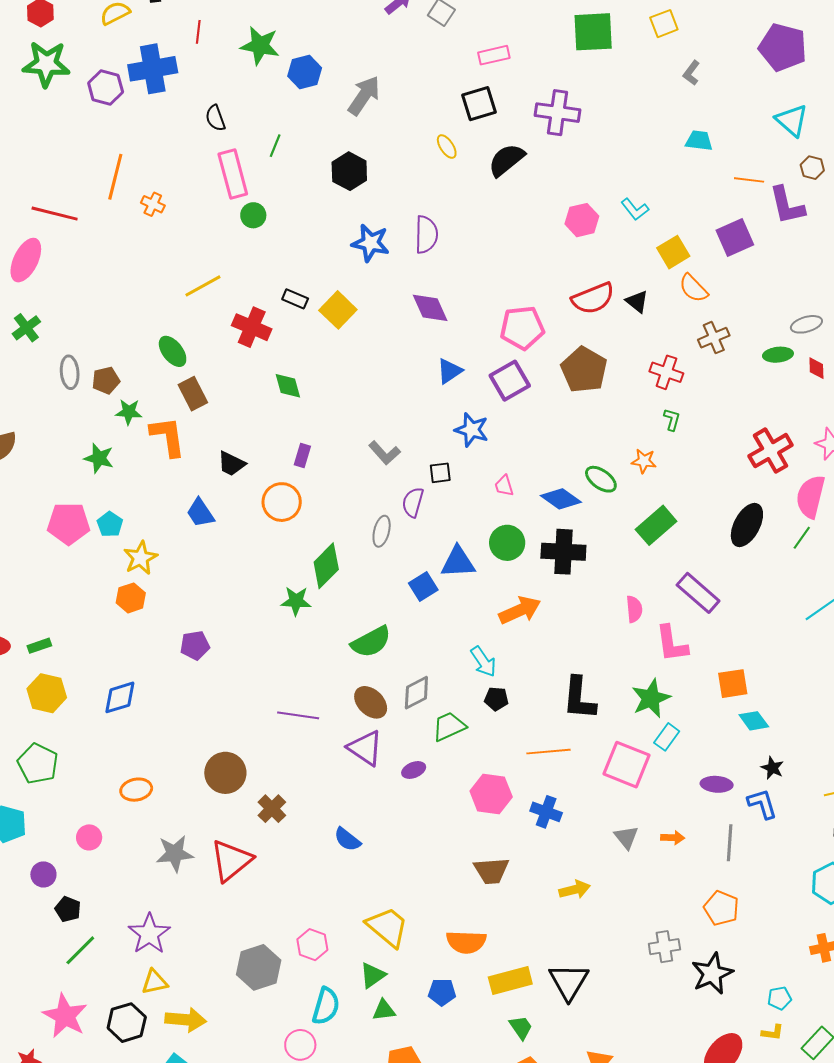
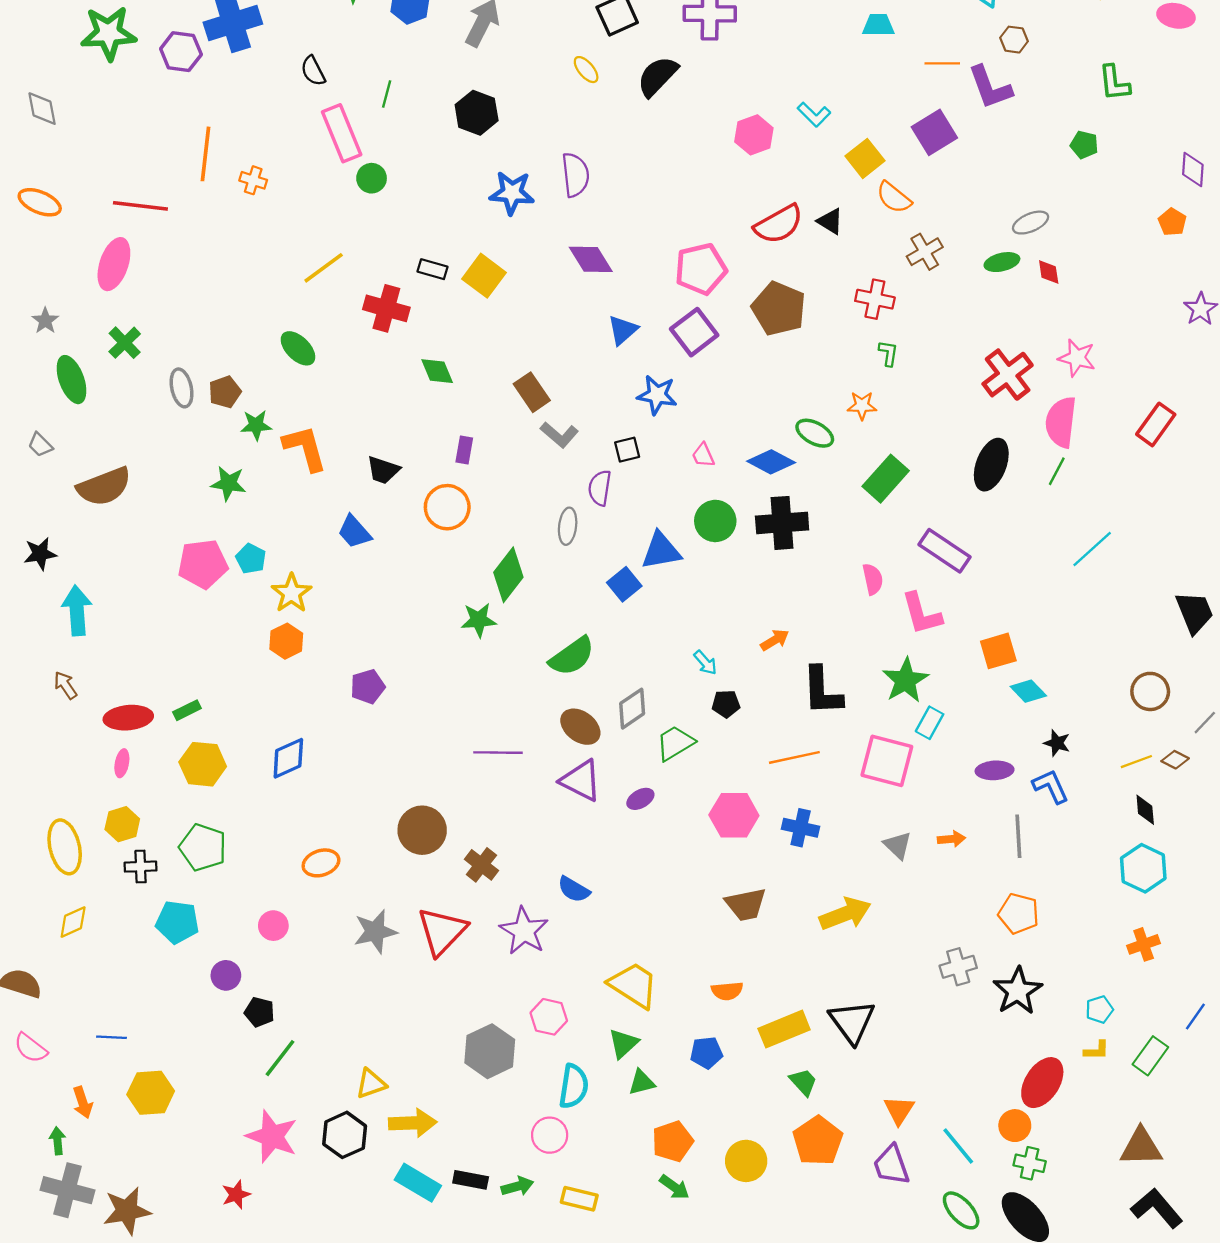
brown rectangle: (193, 394) -> (532, 392), moved
orange arrow: (520, 610) -> (775, 640), moved, size x0.6
cyan arrow: (483, 662) -> (705, 663), size x0.7
yellow arrow: (575, 890) -> (845, 914), size x1.4
purple star: (149, 934) -> (524, 931), moved
orange semicircle: (466, 942) -> (727, 991), size x0.7

